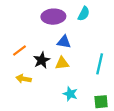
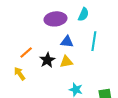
cyan line: (100, 64) -> (94, 41), moved
yellow arrow: (24, 79) -> (20, 74), moved, turned 48

